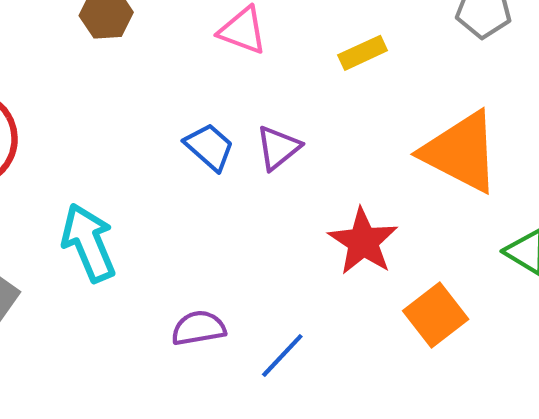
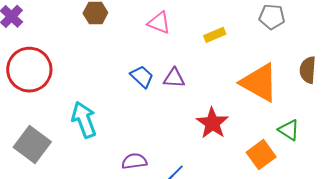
purple triangle: (278, 148) -> (174, 78), turned 40
orange square: (436, 315) -> (261, 155), moved

